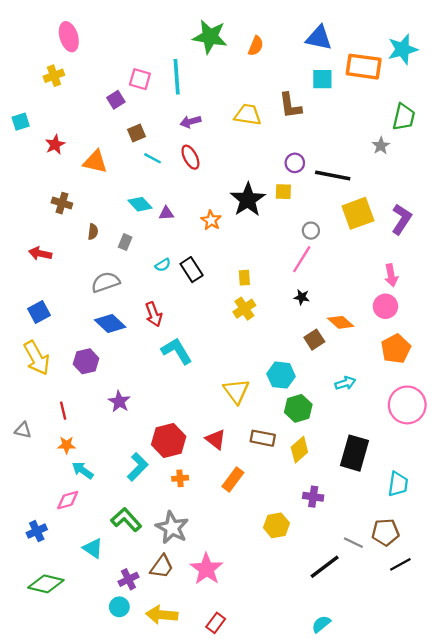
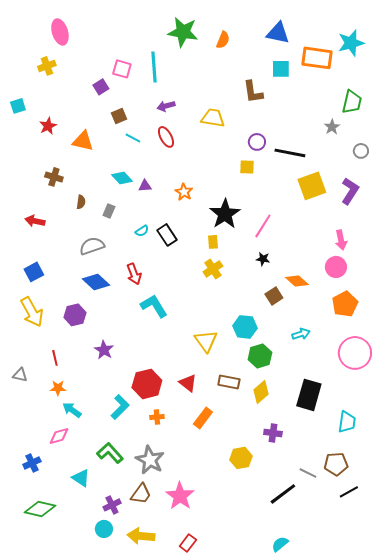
yellow trapezoid: (248, 115) -> (213, 118), moved
black star: (248, 200) -> (225, 214), moved
gray circle: (311, 231) -> (361, 151), moved

